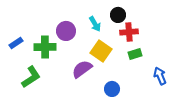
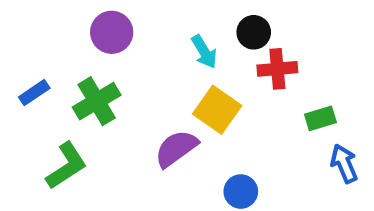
purple circle: (66, 31) -> (112, 32), moved
green cross: (45, 47) -> (97, 101), turned -30
green rectangle: (135, 54) -> (320, 118), moved

